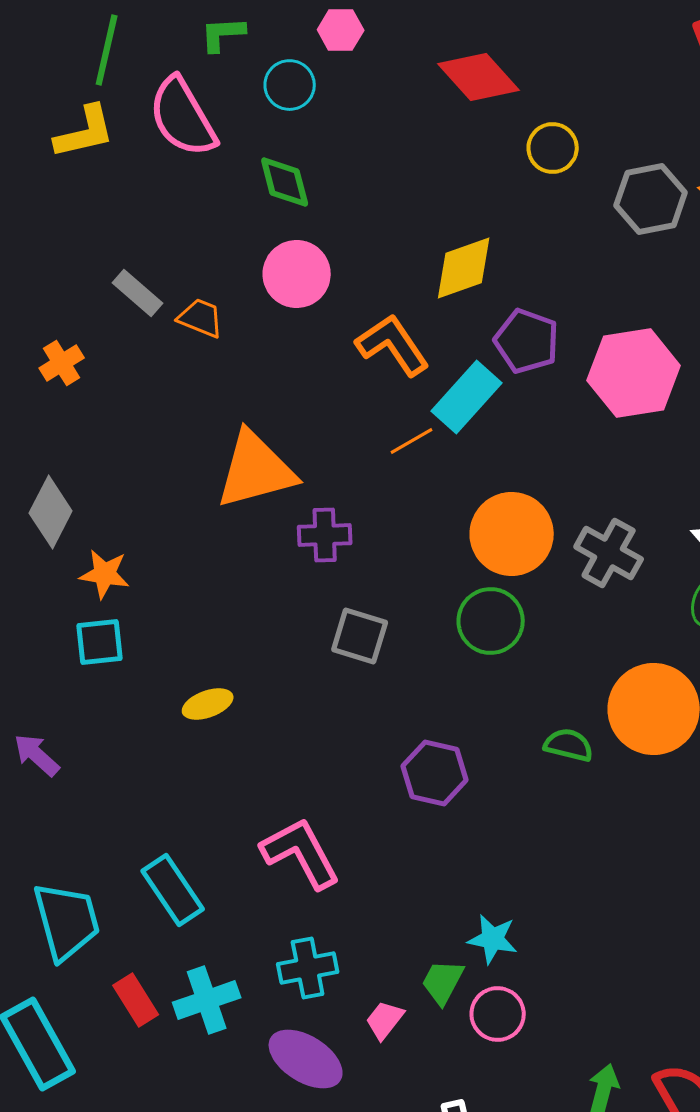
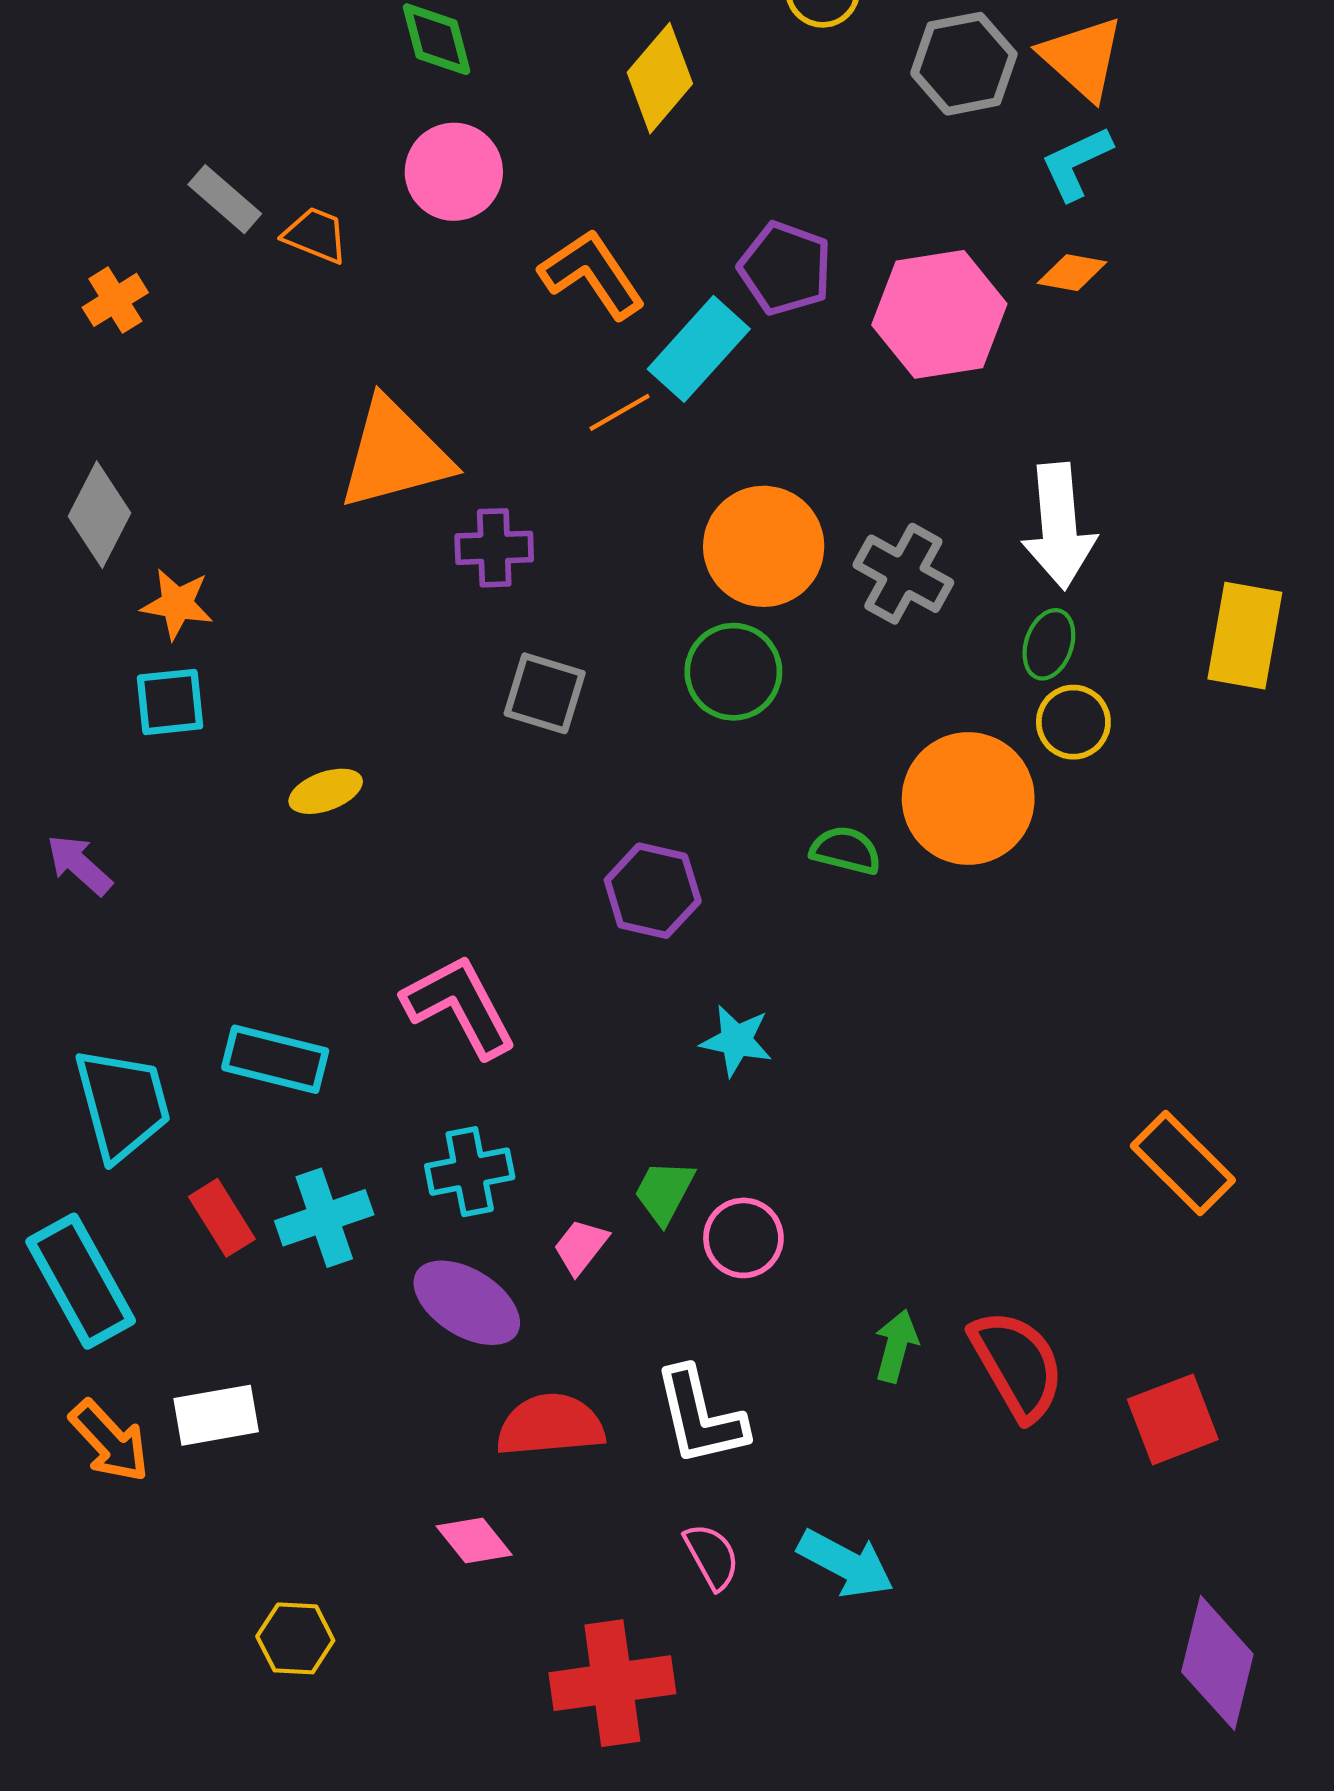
yellow diamond: (464, 268) -> (660, 78), moved, turned -30
cyan rectangle: (173, 890) -> (275, 1059), turned -42
cyan star: (493, 939) -> (736, 1041), moved

